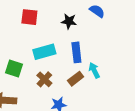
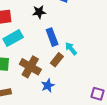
cyan rectangle: (44, 52) -> (13, 38), moved
brown cross: (44, 79) -> (30, 67), size x1.5

